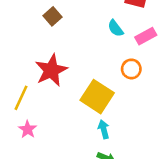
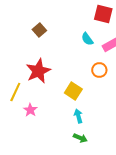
yellow square: (97, 97) -> (73, 91), size x0.7
pink star: (28, 129) -> (30, 110), moved

